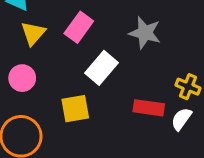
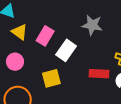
pink rectangle: (79, 27) -> (45, 36), moved
yellow triangle: (33, 33) -> (19, 32), turned -30

